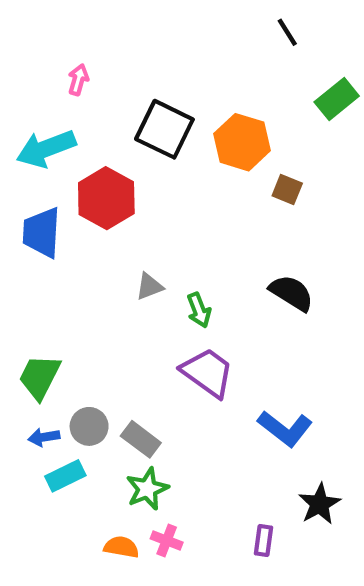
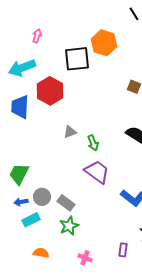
black square: (164, 129) -> (77, 59), turned -32
orange hexagon: (242, 142) -> (104, 43), moved
pink cross: (167, 541) -> (85, 258), moved
orange semicircle: (121, 547) -> (41, 253), moved

